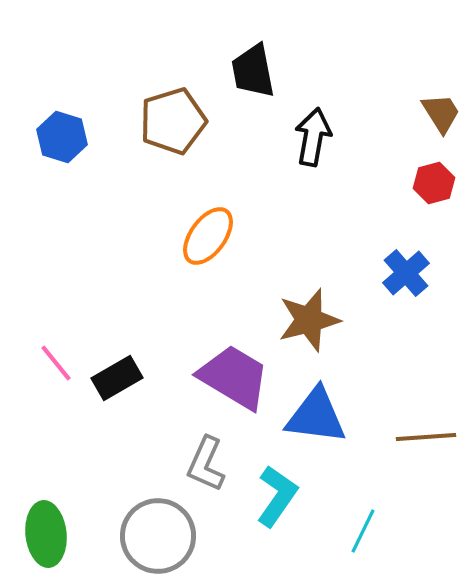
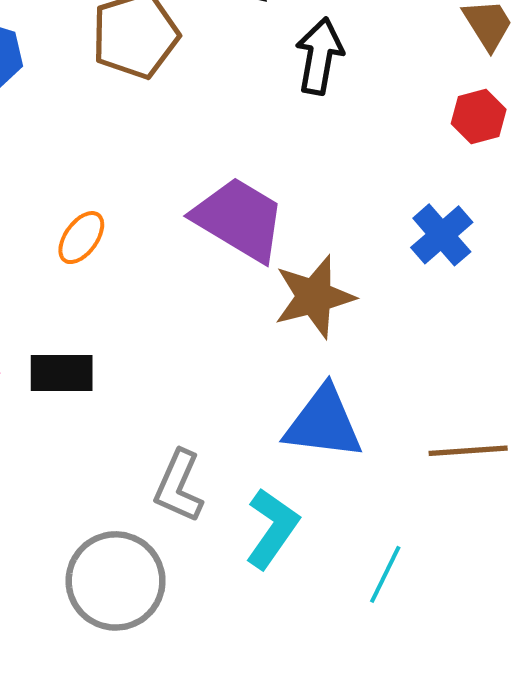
orange ellipse: (208, 236) -> (81, 238), moved, size x0.7
purple trapezoid: (234, 377) -> (239, 219), moved
black rectangle: (117, 378) -> (62, 373), turned 30

